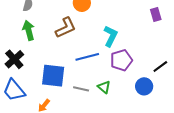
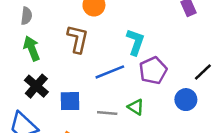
brown L-shape: (66, 28) -> (78, 39), turned -45
black cross: (14, 59) -> (36, 86), moved
blue square: (53, 76) -> (70, 101), size x0.7

